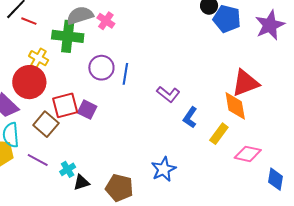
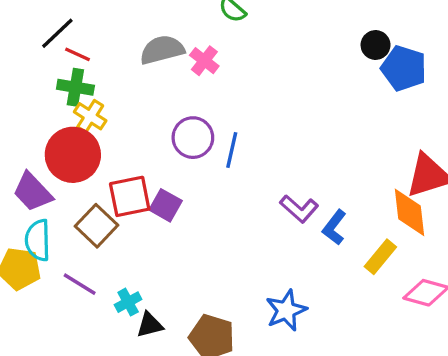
green cross: (68, 36) -> (75, 87), moved, size x0.7
purple L-shape: (168, 94) -> (299, 209), moved

